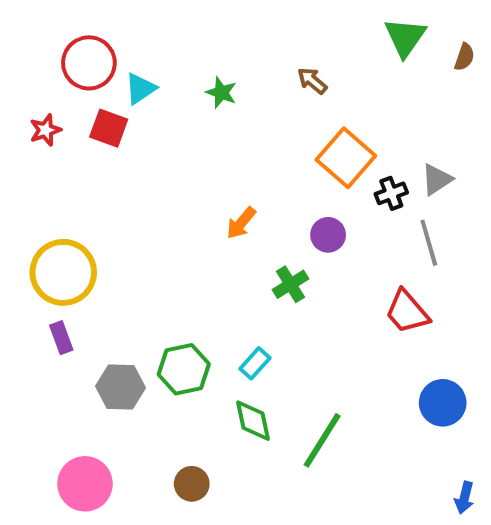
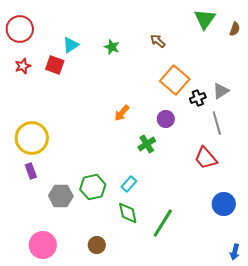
red circle: (89, 63) -> (20, 29), moved

